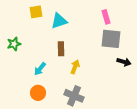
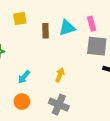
cyan triangle: (59, 21) -> (67, 28), moved
brown rectangle: (61, 49) -> (46, 31), moved

